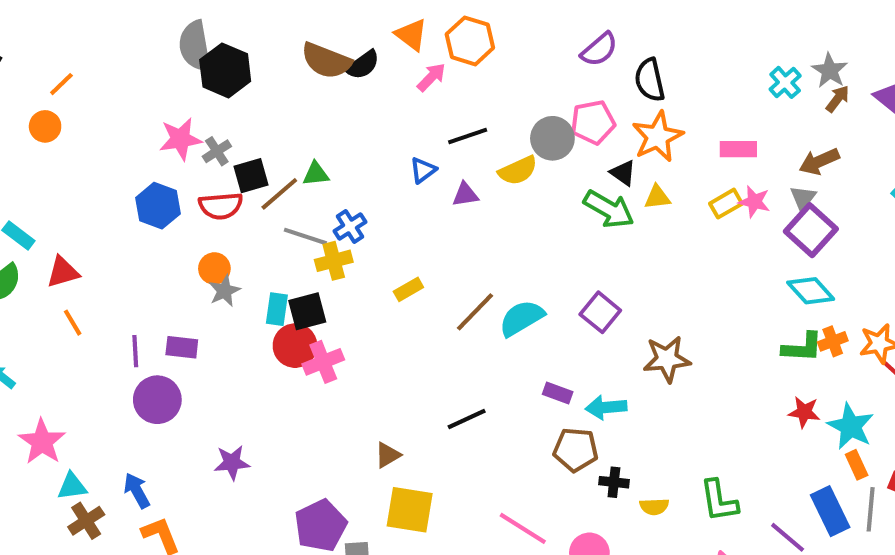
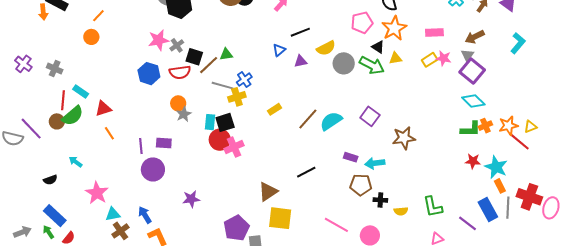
gray circle: (552, 138) -> (344, 63), moved
black square: (251, 176) -> (194, 57), turned 36
brown triangle: (388, 455) -> (268, 192), size x1.5

